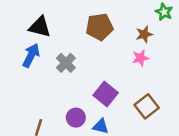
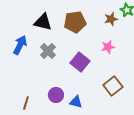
black triangle: (40, 27) -> (43, 22), moved
brown star: (144, 34) -> (111, 19), moved
purple square: (106, 94) -> (80, 62), moved

